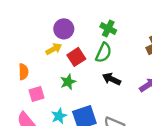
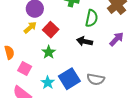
green semicircle: (104, 53) -> (92, 18), moved
pink square: (37, 94) -> (25, 69), turned -32

